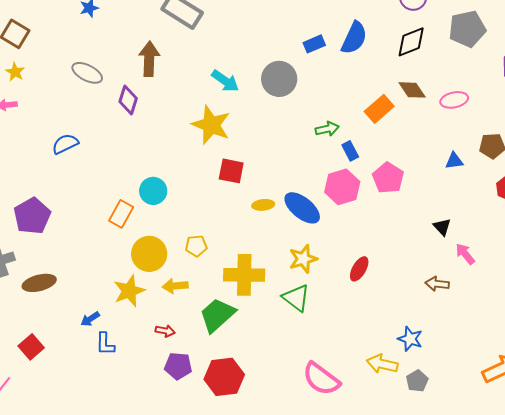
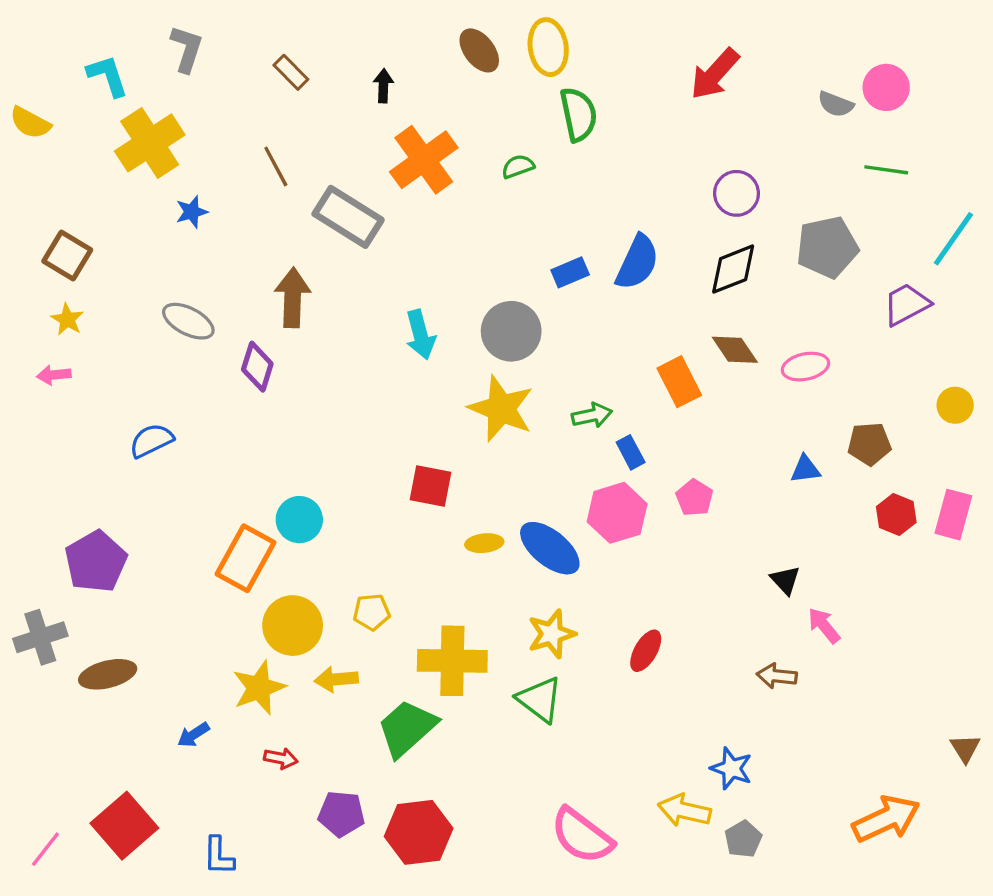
cyan arrow: (225, 81) -> (420, 335), turned 40
orange rectangle: (379, 109) -> (679, 382), turned -76
yellow star: (211, 125) -> (501, 409), moved
pink pentagon: (388, 178) -> (694, 498), size x0.7
orange rectangle: (121, 214) -> (246, 558), size x1.4
red arrow: (165, 331) -> (281, 758), moved
blue L-shape: (105, 344) -> (219, 856), moved
red square: (31, 347) -> (124, 826), moved, size x1.5

